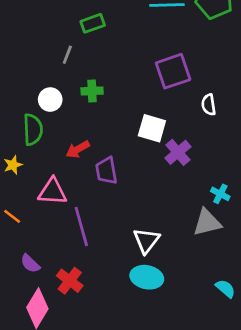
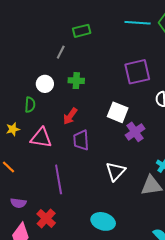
green semicircle: (33, 130) -> (30, 105), size x0.7
red arrow: (78, 149) -> (70, 116), moved, turned -30
pink triangle: (52, 192) -> (41, 138), moved
white triangle: (146, 241) -> (116, 171), moved
purple semicircle: (30, 264) -> (18, 203), turned -42

